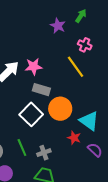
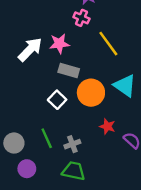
pink cross: (85, 45) -> (81, 18), moved
white square: (31, 114) -> (57, 100), size x0.7
cyan triangle: (89, 121) -> (125, 86), moved

